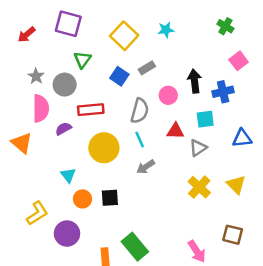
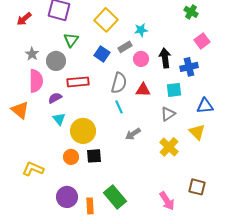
cyan star: (166, 30) -> (141, 30), moved
pink circle: (168, 95) -> (141, 59), moved
red triangle: (175, 131) -> (143, 90), moved
yellow circle: (104, 148) -> (83, 131), moved
gray arrow: (146, 167) -> (133, 134), moved
cyan triangle: (68, 175) -> (59, 119), moved
yellow triangle: (236, 185) -> (197, 132), moved
yellow L-shape: (37, 213) -> (33, 169), turned -125
purple circle: (67, 234) -> (67, 197), moved

